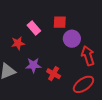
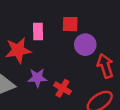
pink rectangle: (34, 28) -> (38, 31), turned 40
red star: (18, 43) -> (18, 50), size x1.5

